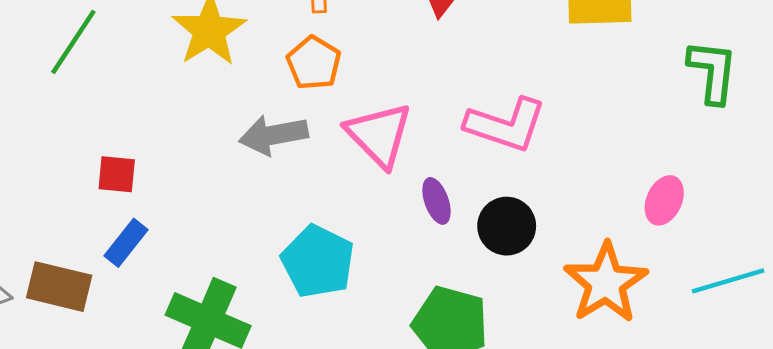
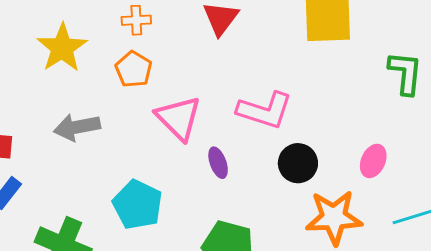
gray arrow: (273, 135) -> (77, 127), moved
black circle: (507, 226) -> (298, 163), moved
orange star: (606, 283) -> (334, 217), turned 30

